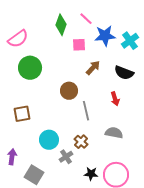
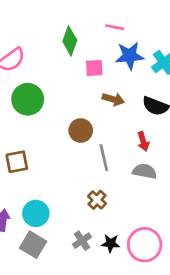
pink line: (86, 19) -> (115, 27), moved, turned -32
brown arrow: (93, 68) -> (113, 99), turned 63
gray semicircle: (114, 133) -> (145, 171), moved
cyan circle: (49, 140) -> (36, 213), moved
gray cross: (66, 157) -> (82, 241), moved

